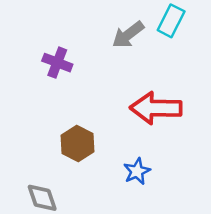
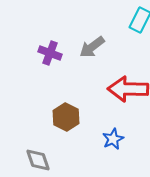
gray arrow: (128, 35) -> (92, 47), moved

